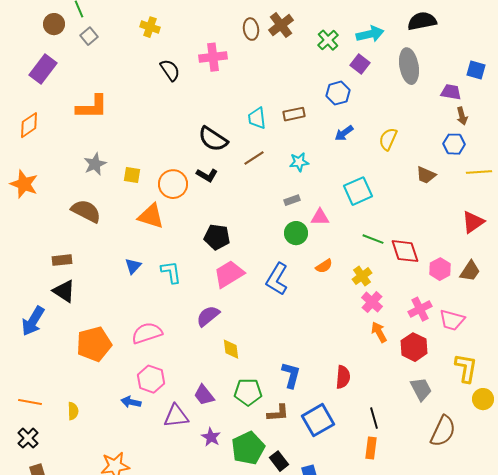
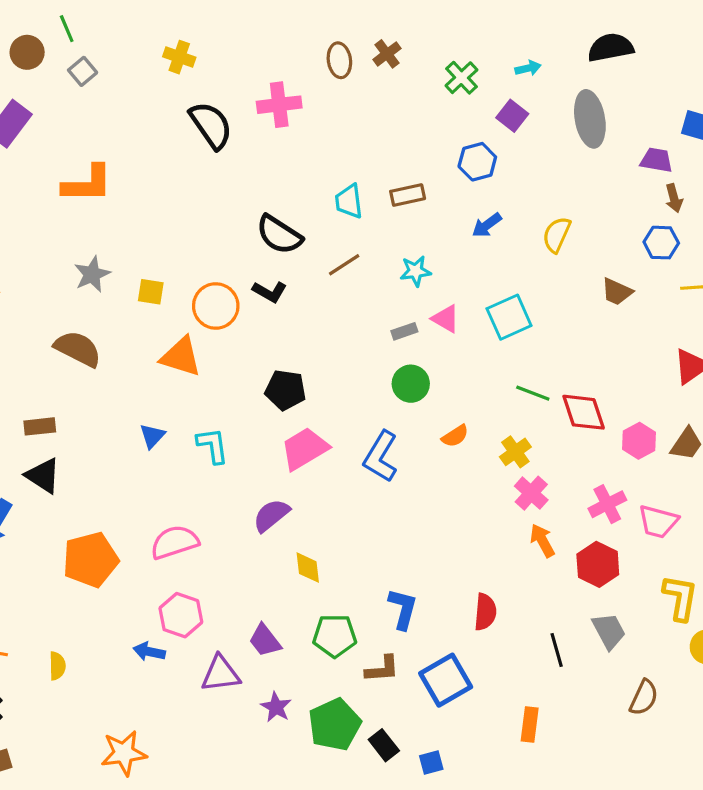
brown cross: (281, 25) -> (387, 54), size x0.7
cyan arrow: (370, 34) -> (528, 68), size x0.6
black semicircle: (170, 70) -> (211, 125), size x1.4
pink triangle: (320, 217) -> (446, 319), moved, turned 30
black line: (374, 418) -> (557, 650), moved
brown semicircle: (443, 431) -> (644, 698), size x0.7

